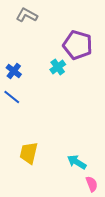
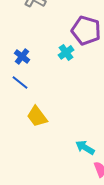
yellow trapezoid: (29, 153) -> (37, 116), moved, turned -50

